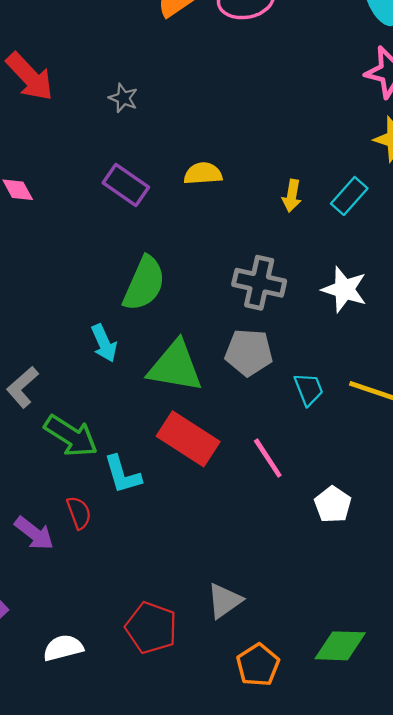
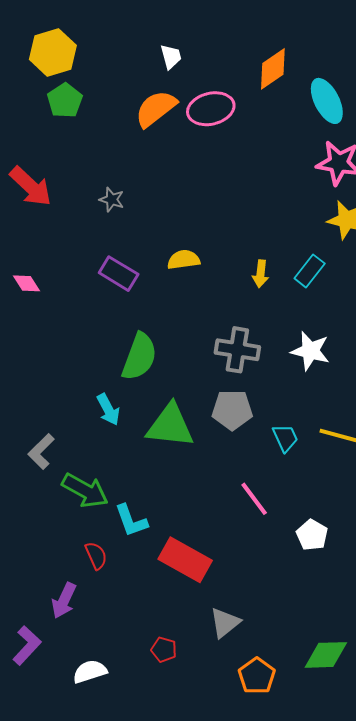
red rectangle: (188, 439) -> (185, 560), moved
purple arrow: (34, 533) -> (64, 600), moved, turned 81
red pentagon: (151, 628) -> (164, 650), size x0.6

